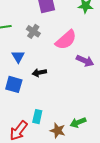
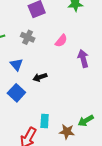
pink semicircle: (66, 40) -> (61, 41), size x0.6
purple arrow: (85, 61) -> (83, 58), turned -120
blue square: (14, 84) -> (16, 93), turned 36

